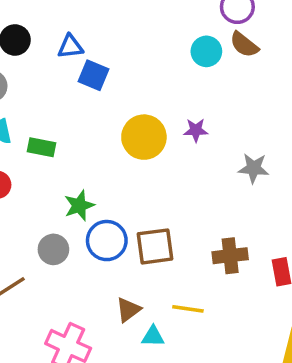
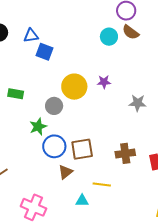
gray circle: (53, 249) -> (54, 106), moved
brown triangle: (128, 310) -> (65, 172), moved

